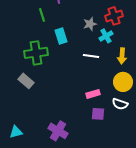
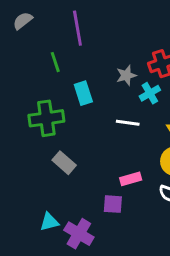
gray rectangle: (26, 81) -> (64, 163), moved
purple square: (98, 114) -> (113, 204), moved
cyan triangle: (16, 132) -> (49, 222), moved

